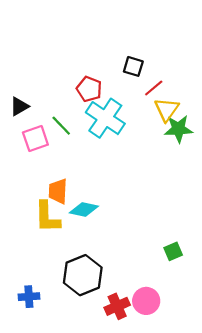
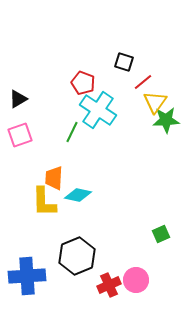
green line: (61, 126) -> (72, 132), moved, turned 70
pink square: (35, 139) -> (20, 135), moved
blue cross: (29, 297) -> (27, 276), size x1.8

